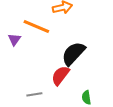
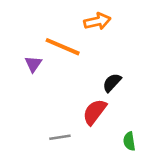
black semicircle: (73, 53) -> (112, 83), size x0.6

